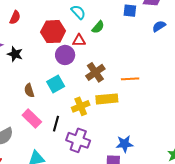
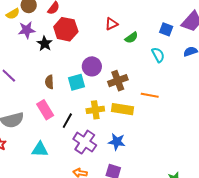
cyan semicircle: (78, 12) -> (158, 55), moved
red hexagon: (53, 32) -> (66, 29), moved
red triangle: (79, 40) -> (111, 24), moved, turned -40
purple circle: (65, 55) -> (92, 66), moved
blue star: (125, 144) -> (117, 142), moved

